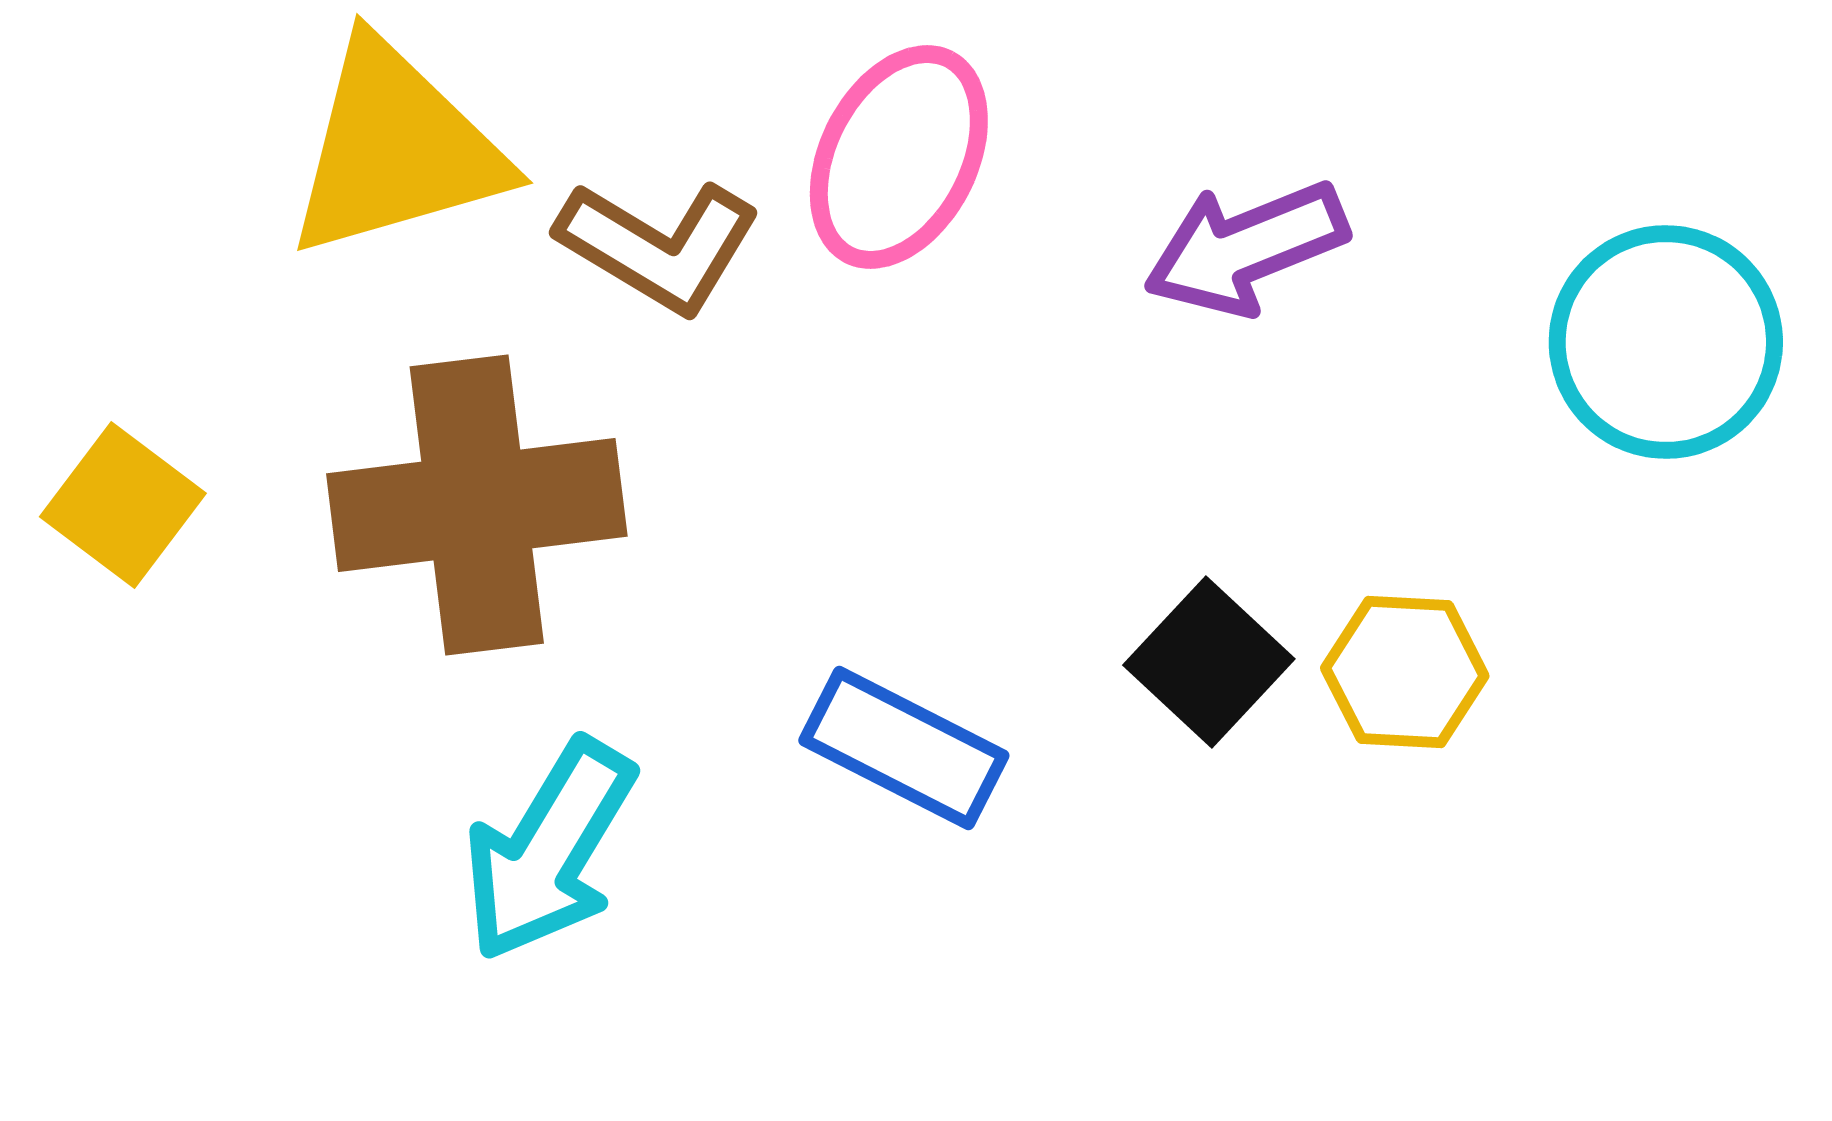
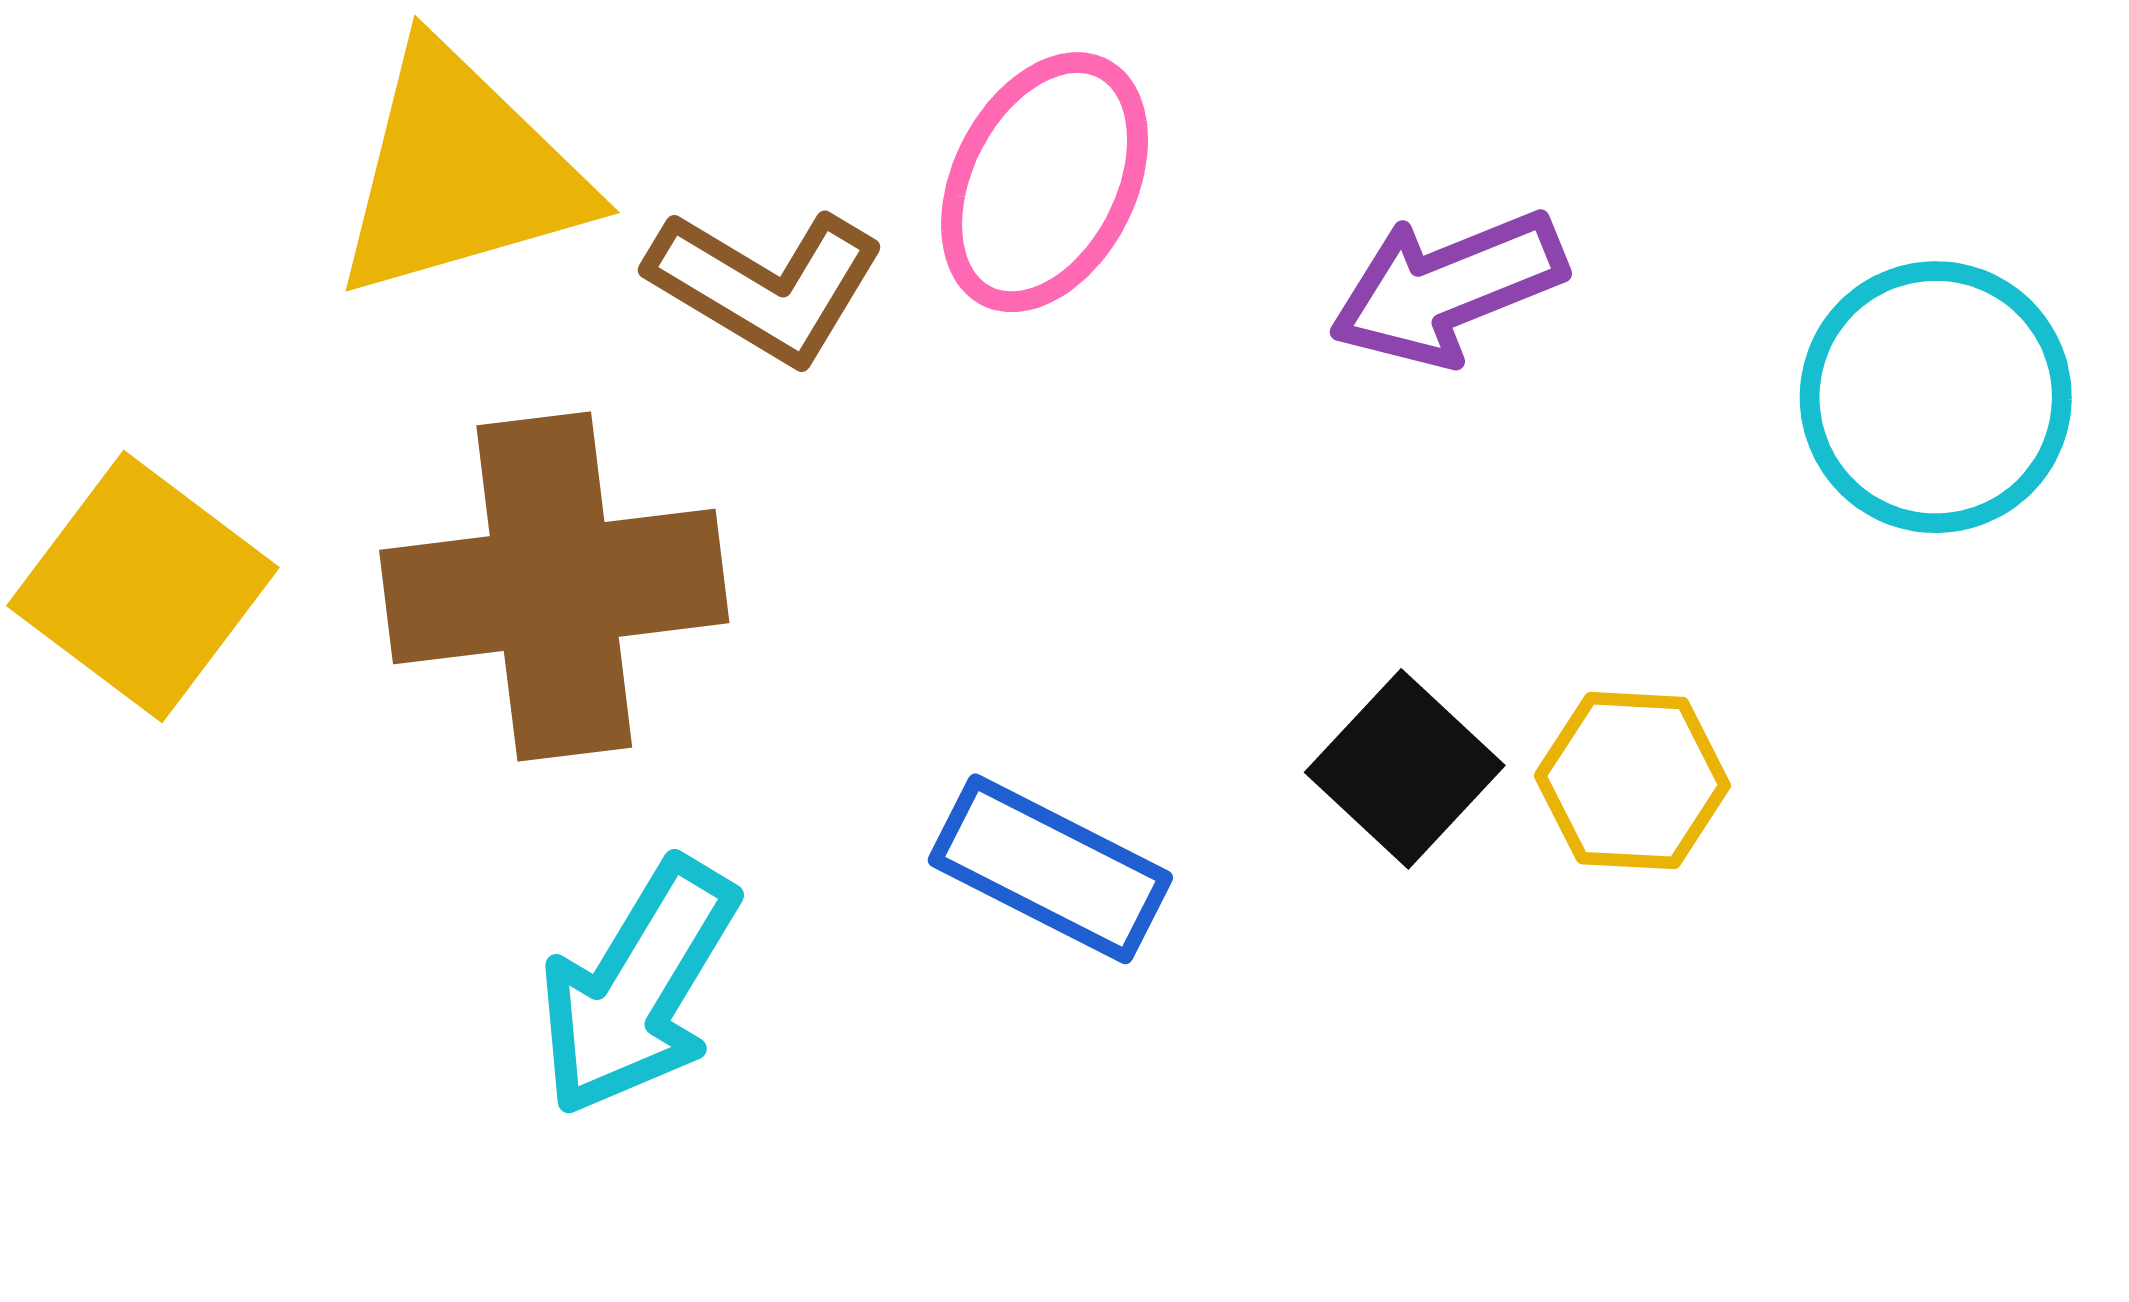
yellow square: (123, 505) -> (143, 587), size x1.4

